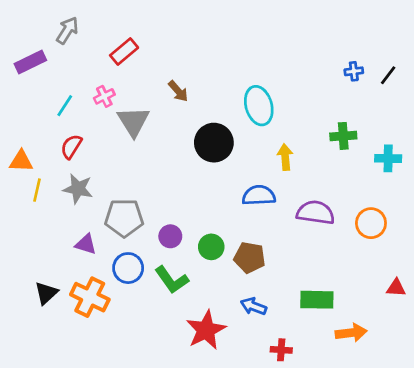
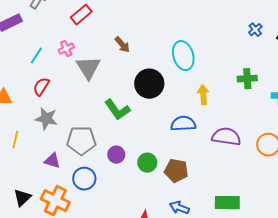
blue cross: (354, 71) -> (255, 30), turned -32
yellow line: (37, 190) -> (15, 140), moved
green L-shape: (172, 280) -> (117, 110), moved

